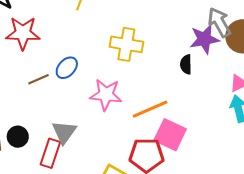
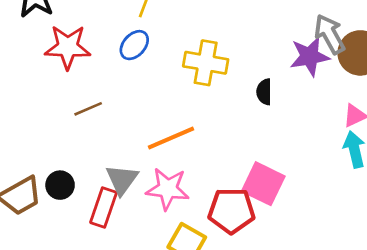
black semicircle: (186, 64) -> (264, 92), moved
blue ellipse: (67, 68) -> (134, 45), moved
pink star: (106, 95) -> (168, 189), moved
orange line: (150, 109) -> (171, 138), moved

